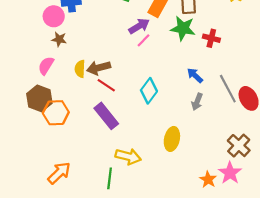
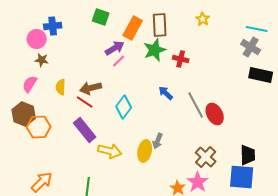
green star: (183, 28) -> (155, 50), turned -30
brown arrow: (99, 68) -> (91, 88), moved
gray arrow: (197, 102) -> (158, 141), moved
yellow arrow: (128, 156) -> (110, 151), moved

